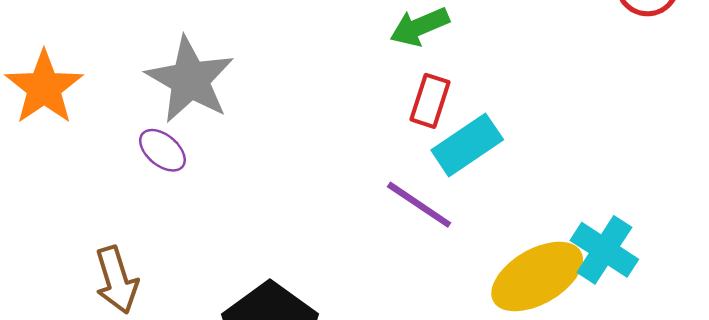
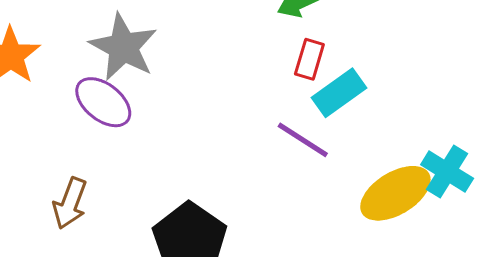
purple ellipse: (162, 150) -> (103, 102), size x1.5
brown arrow: (117, 280) -> (70, 203), turned 39

